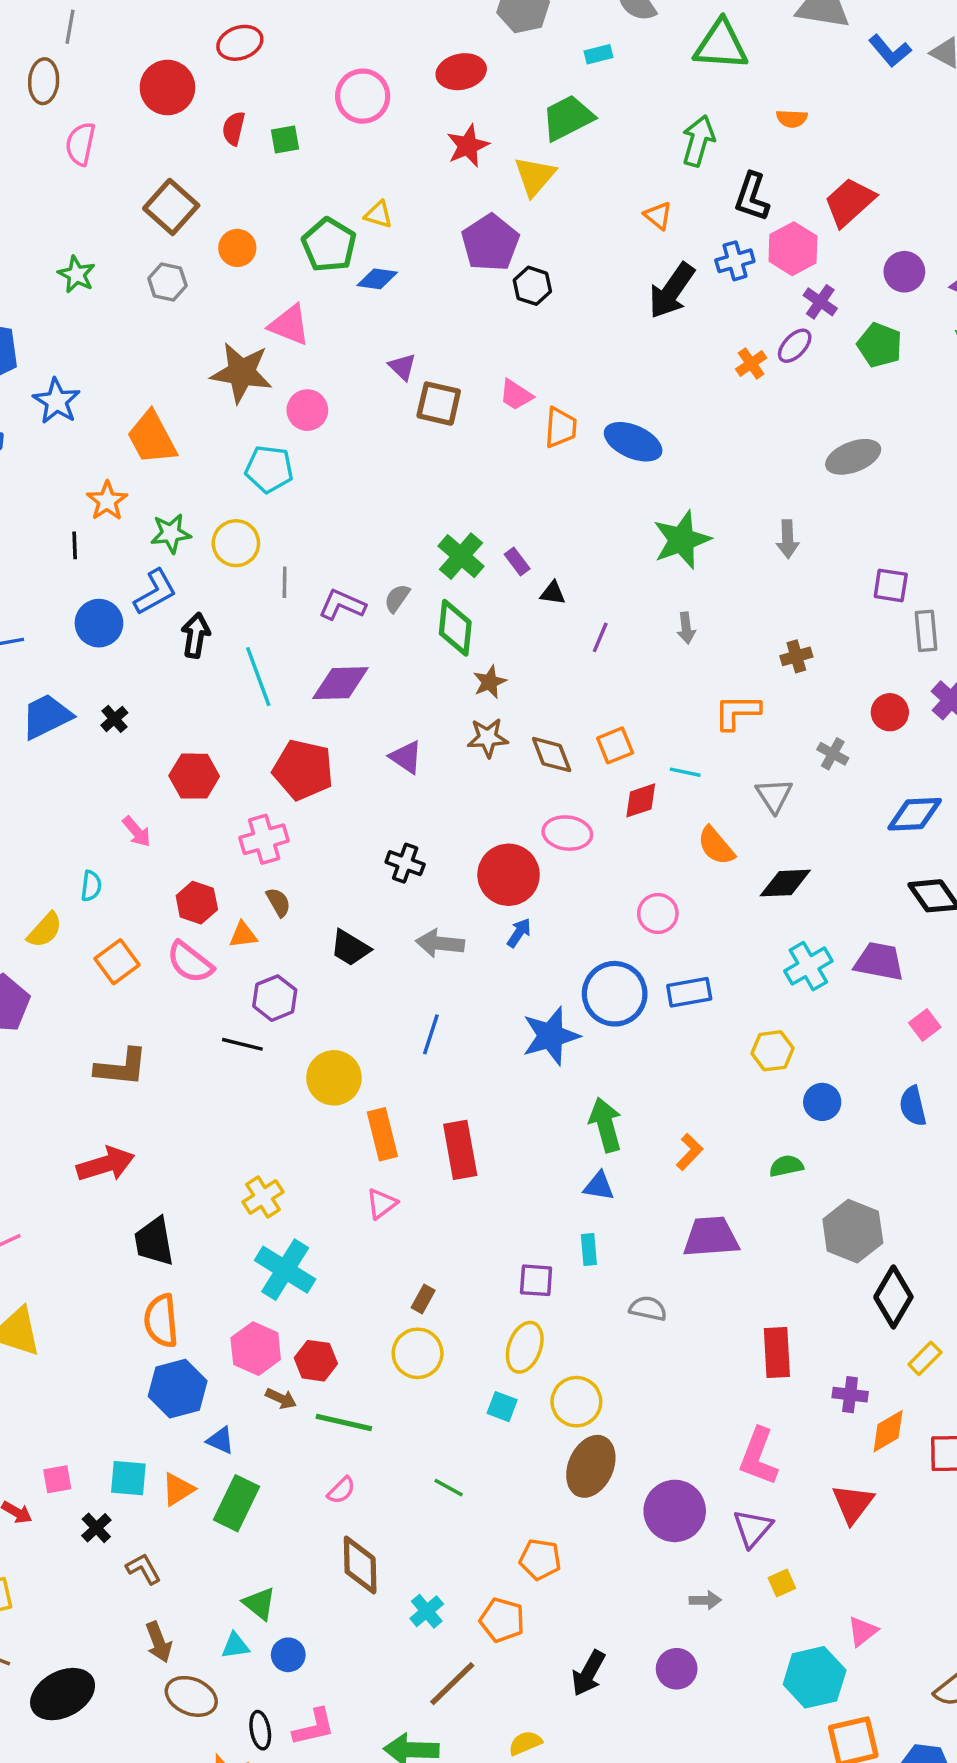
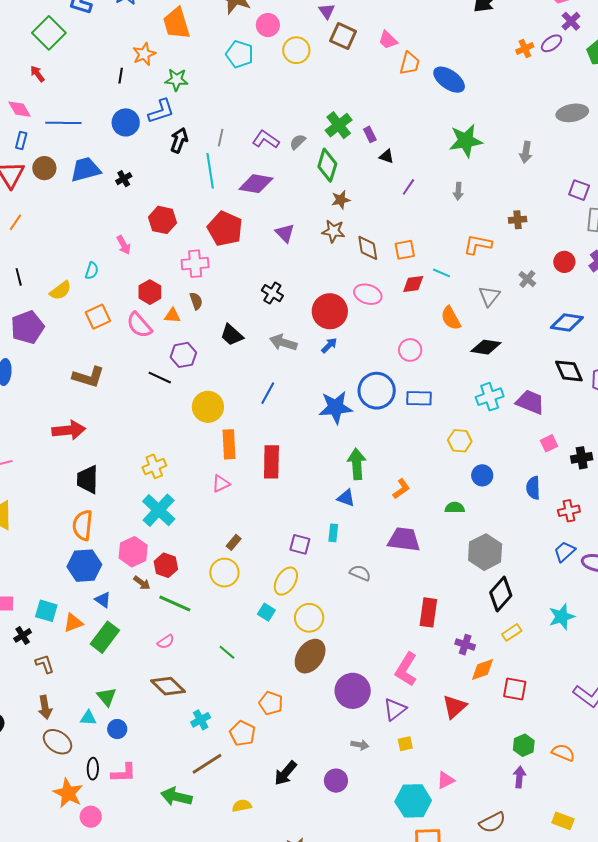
yellow circle: (236, 543) -> (296, 50), moved
gray line: (285, 582) -> (221, 138), moved
brown diamond: (360, 1565) -> (168, 686), turned -56

